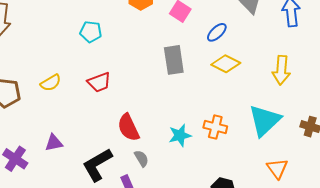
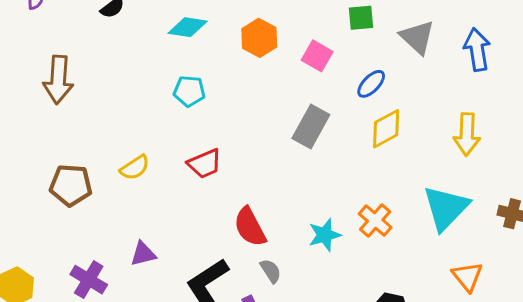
gray rectangle: (174, 60) -> (311, 126), turned 40
yellow diamond: (226, 64) -> (386, 129), turned -52
orange cross: (215, 127) -> (375, 221), turned 30

